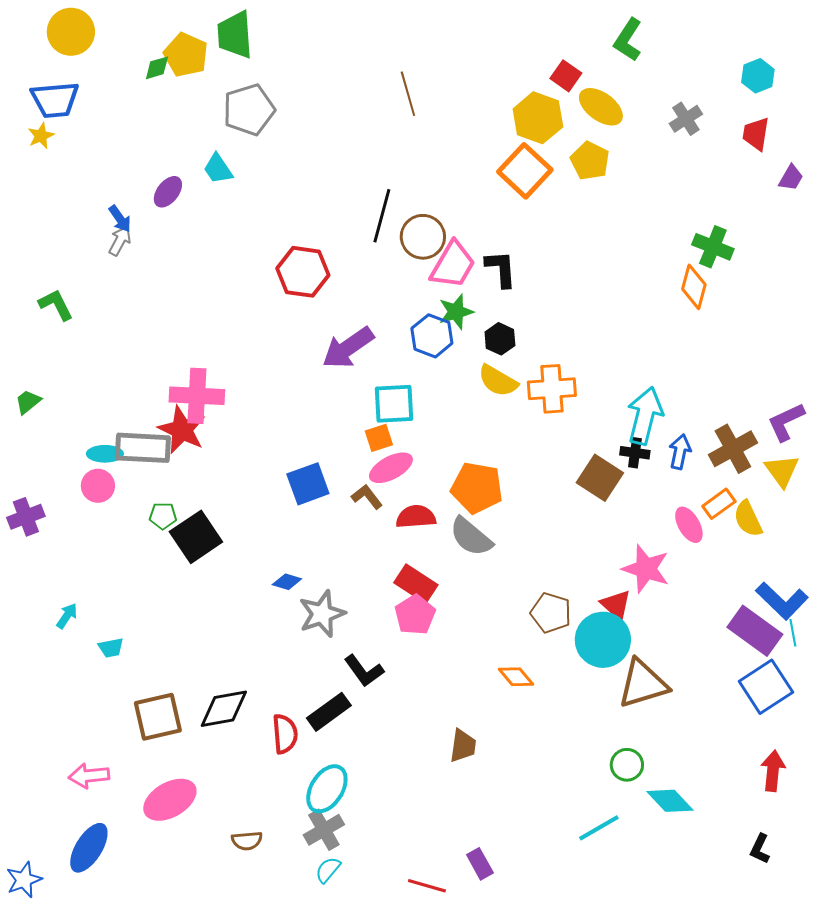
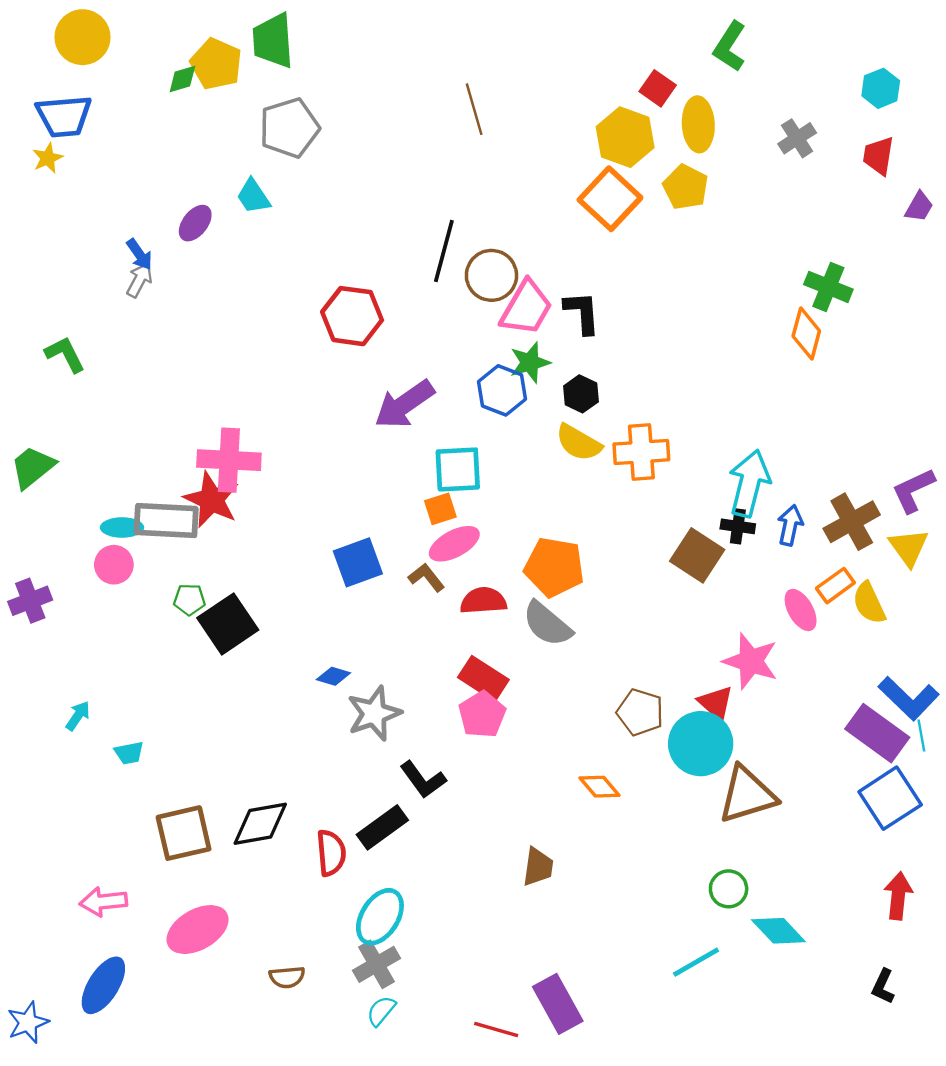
yellow ellipse: (601, 107) -> (698, 124), turned 51
green trapezoid: (28, 402) -> (33, 467), size x1.5
purple rectangle: (480, 864) -> (558, 1004), size x1.6

